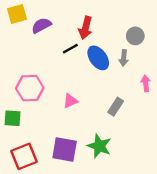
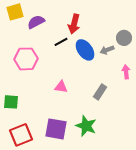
gray circle: (135, 36) -> (124, 38), moved
gray arrow: (124, 58) -> (107, 50), turned 64
pink hexagon: (30, 88) -> (26, 59), moved
pink triangle: (70, 101) -> (61, 87), turned 32

